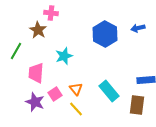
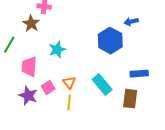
blue hexagon: (105, 34) -> (110, 41), moved
yellow line: (76, 109) -> (69, 103), turned 49

